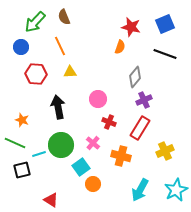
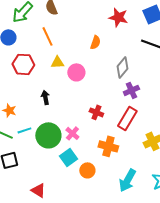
orange semicircle: (120, 47) -> (95, 42), moved
pink circle: (98, 99) -> (76, 72), moved
black arrow: (58, 107) -> (45, 97), size x0.6
pink cross: (93, 143) -> (72, 133), moved
cyan line: (39, 154) -> (24, 130), moved
orange circle: (93, 184) -> (87, 170), moved

